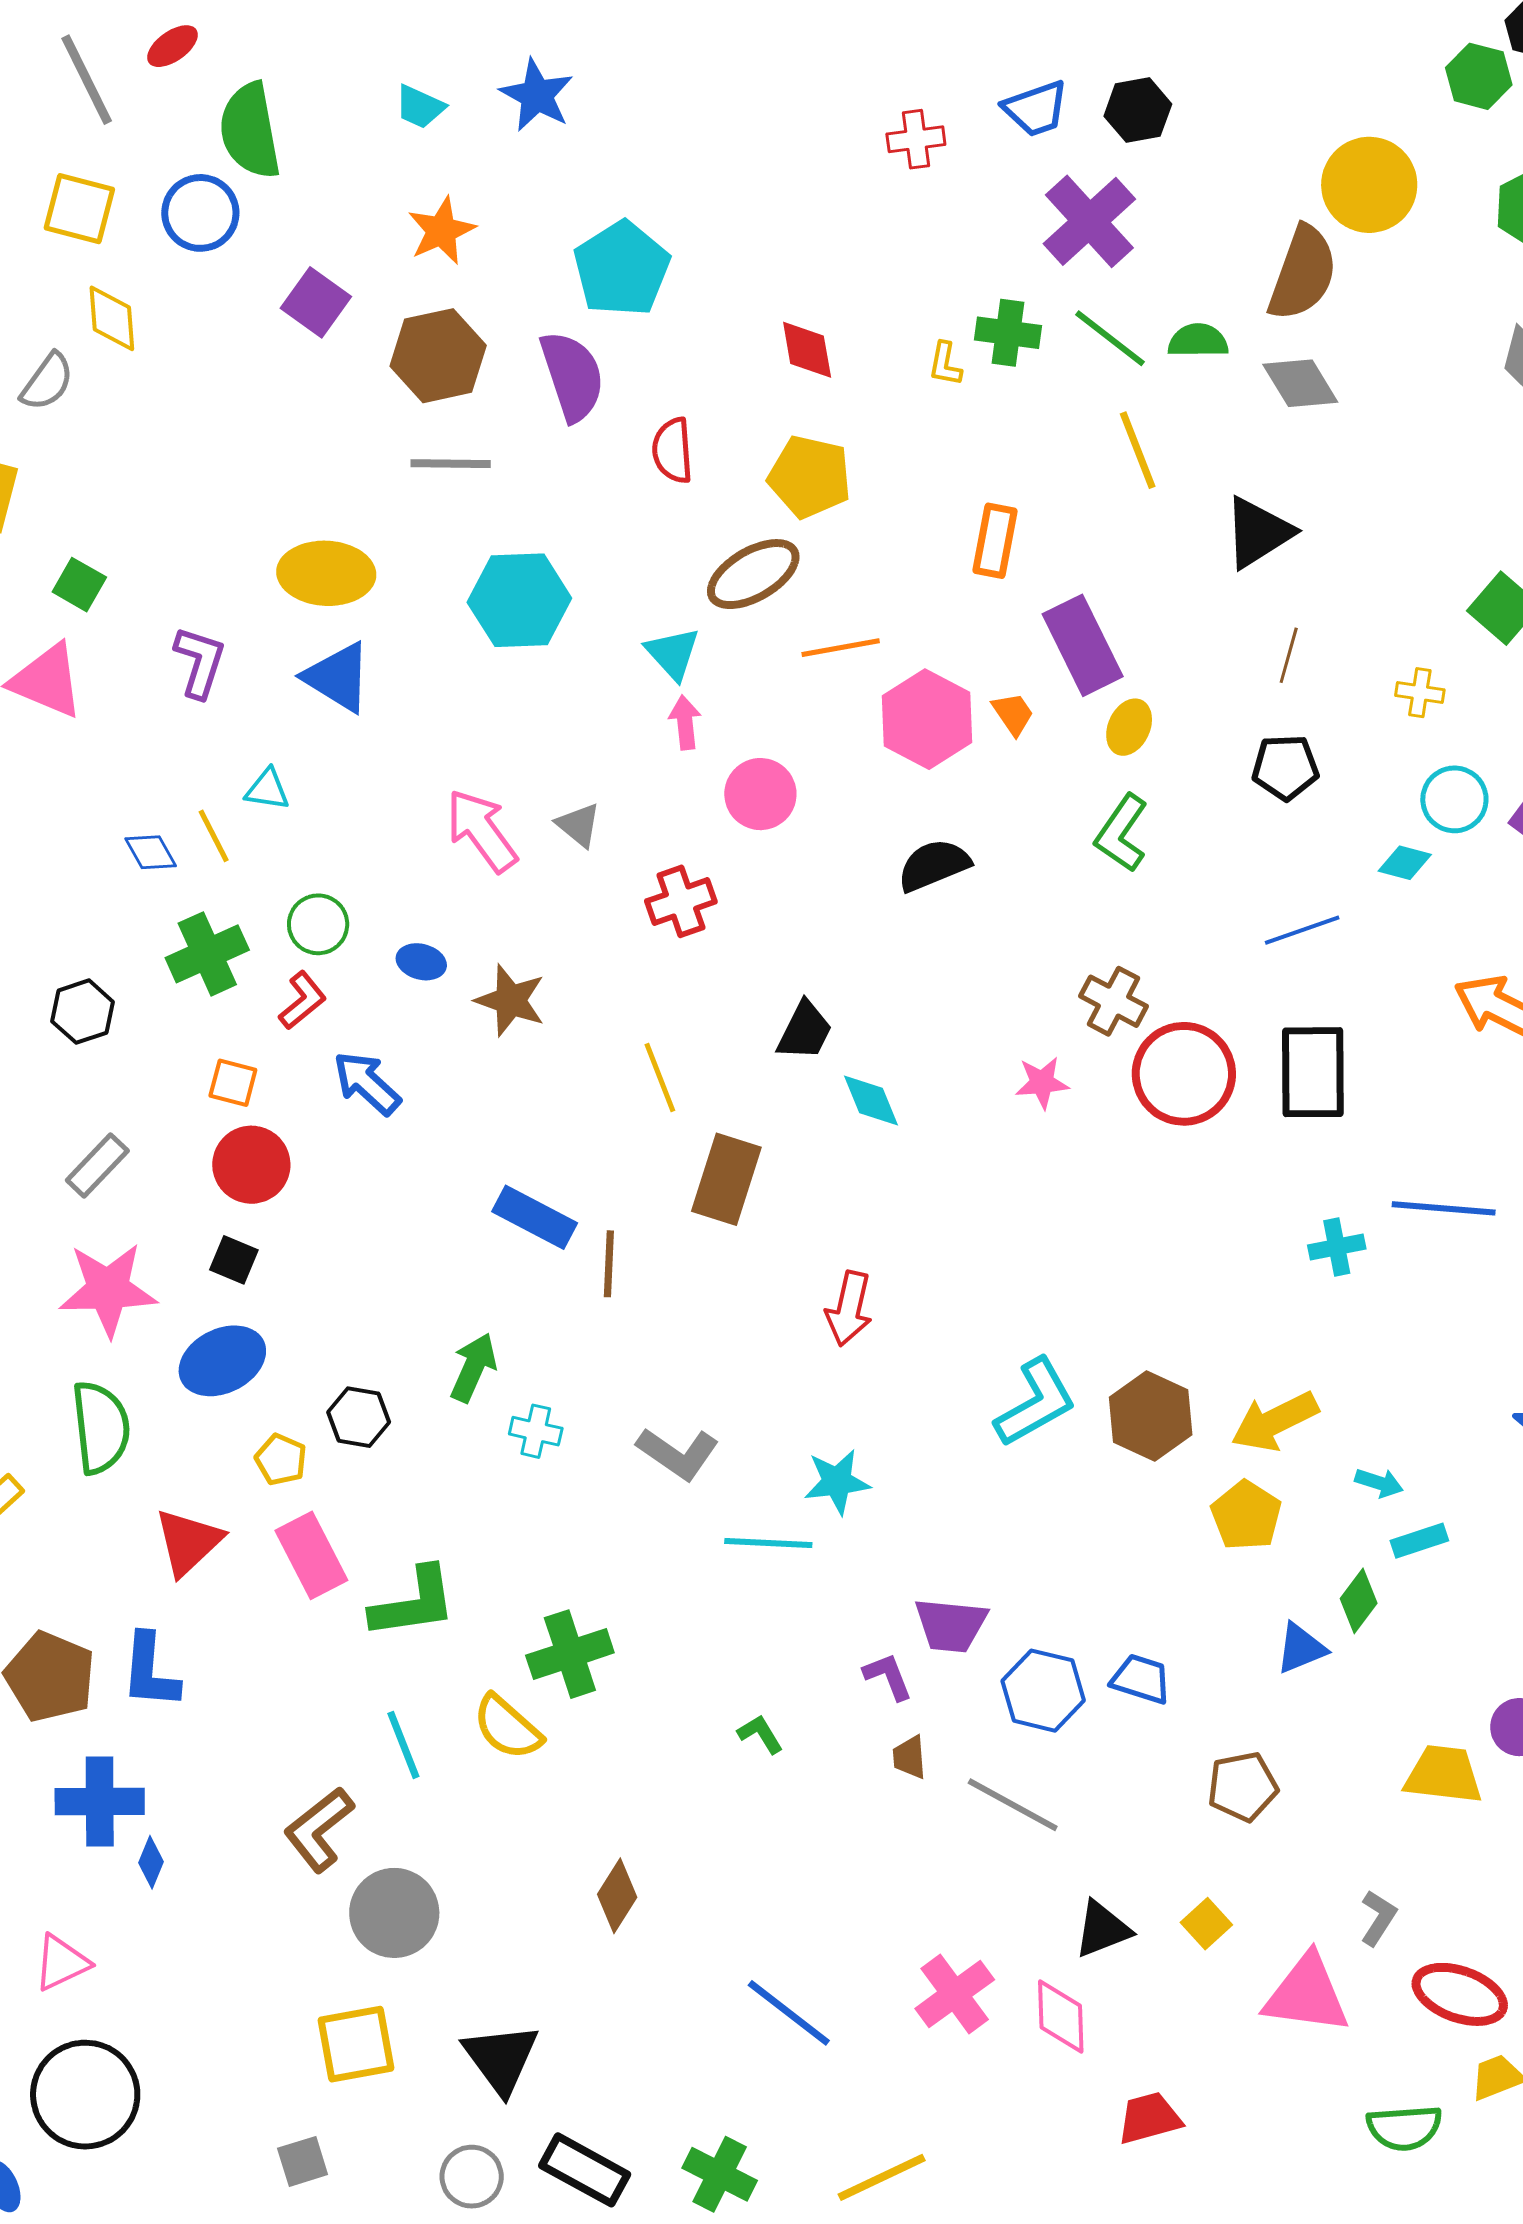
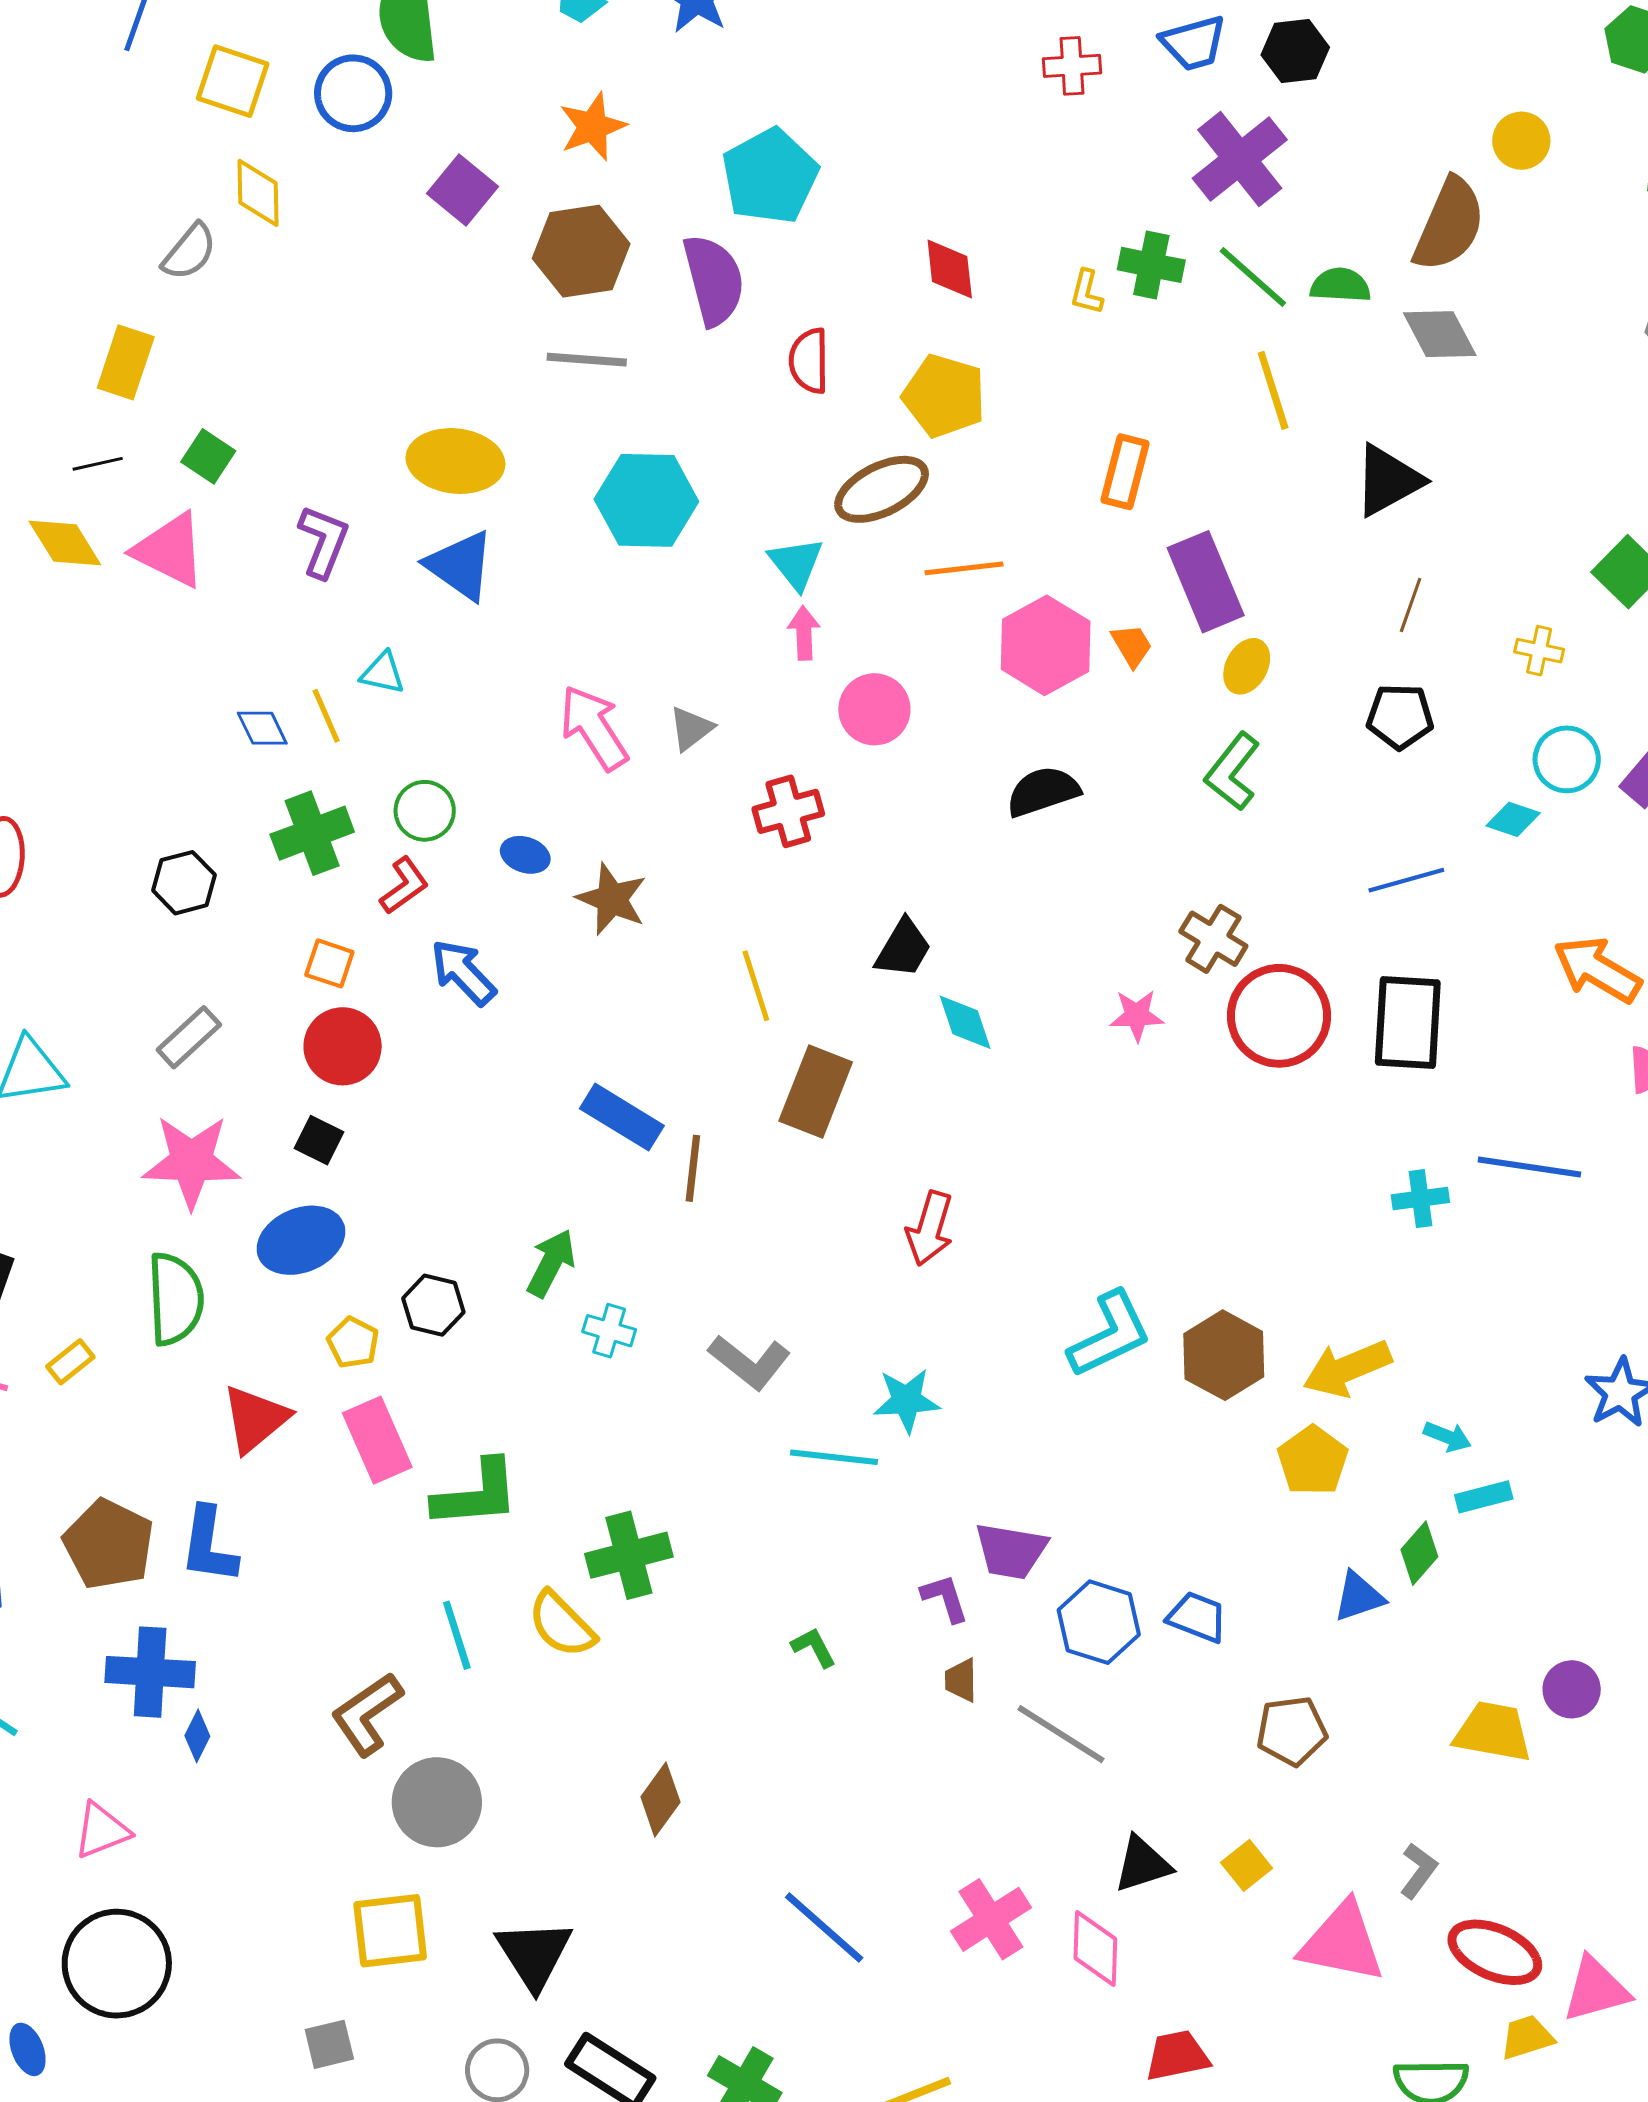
yellow circle: (1369, 185) -> (1521, 141), size x0.6
gray triangle: (579, 825) -> (691, 728), turned 39

